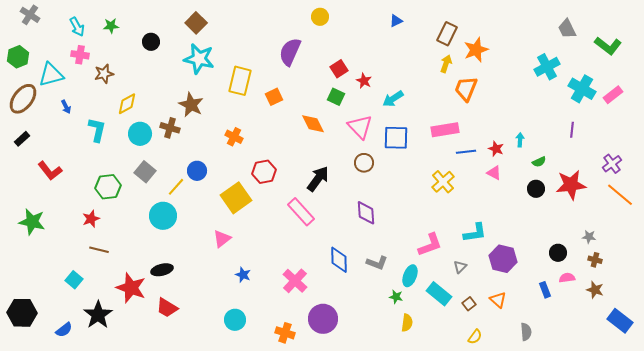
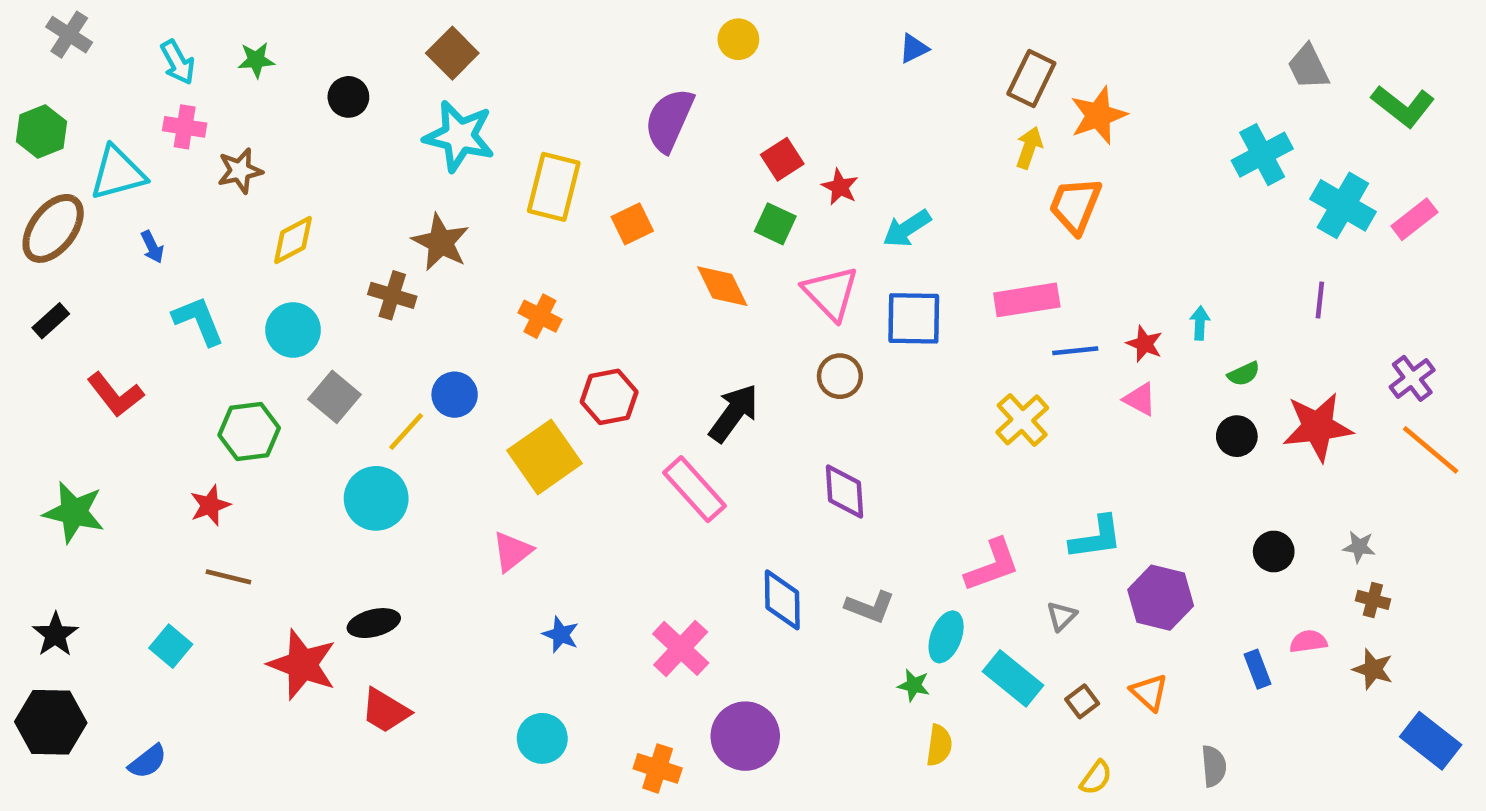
cyan L-shape: (97, 130) -> (198, 321), moved, turned -35
cyan circle: (140, 134) -> (293, 330), moved
black circle: (558, 253) -> (1274, 551), moved
black star: (98, 315) -> (55, 635), moved, size x0.7

